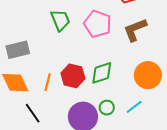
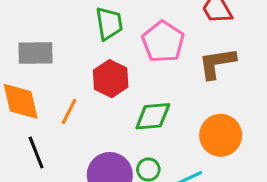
red hexagon: (73, 76) -> (111, 79), moved

